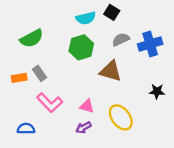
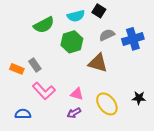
green semicircle: (32, 38) -> (44, 25), moved
orange rectangle: (19, 78) -> (17, 69), turned 32
black star: (157, 91) -> (139, 98), moved

